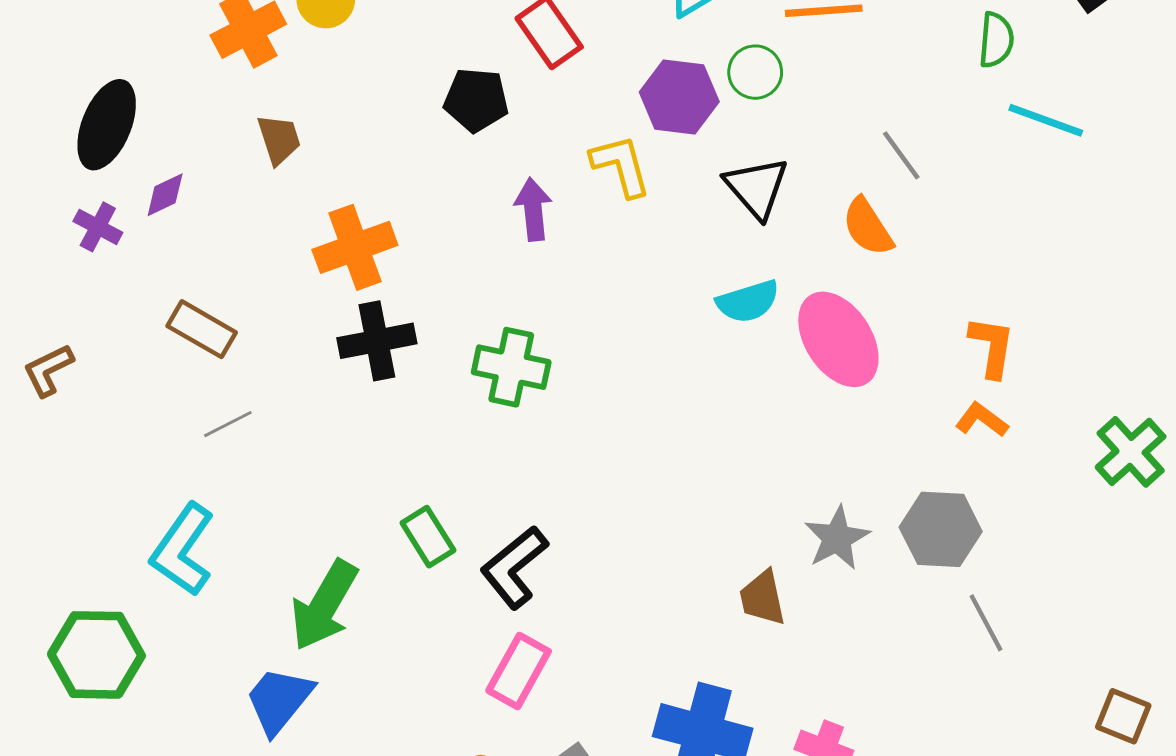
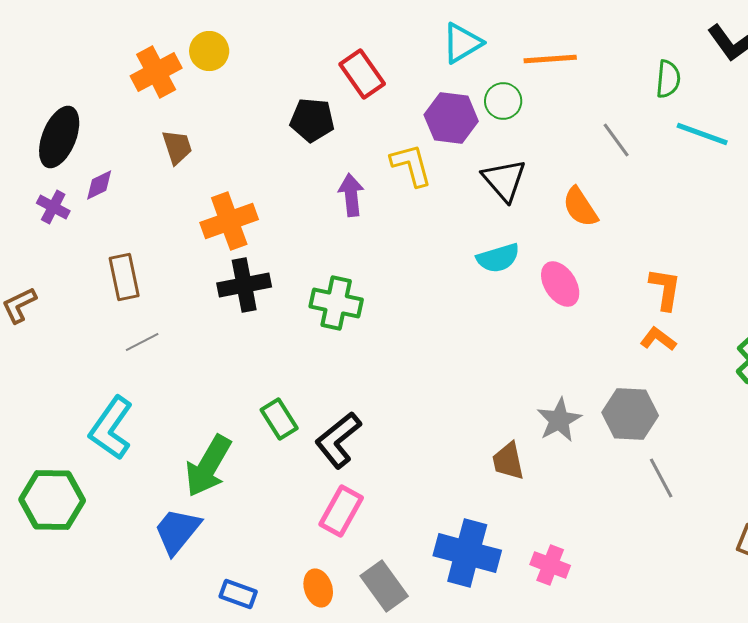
gray line: (901, 155) -> (616, 140), moved
brown rectangle: (202, 329) -> (124, 277), turned 48
pink ellipse: (838, 339) -> (560, 284), size x0.7

